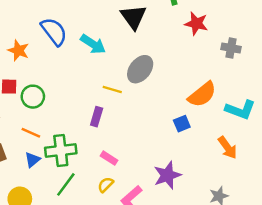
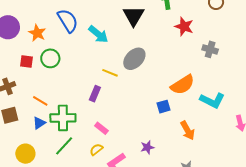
green circle: (33, 97) -> (50, 58), moved
orange arrow: (228, 148) -> (188, 131), moved
purple star: (167, 175) -> (147, 147), size x0.6

